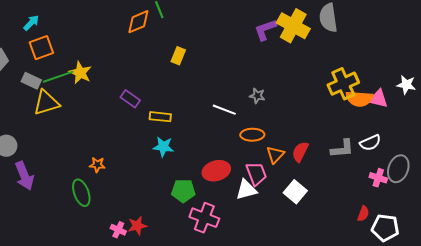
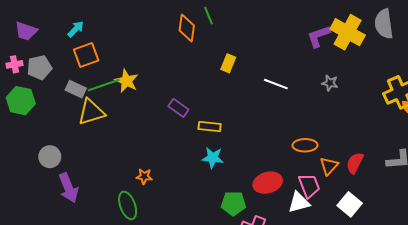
orange diamond: (138, 22) -> (187, 28), turned -60
gray star: (257, 96) -> (330, 83), moved
white line: (224, 110) -> (276, 84), moved

